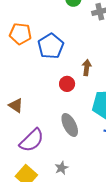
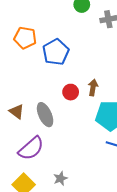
brown arrow: (87, 67) -> (93, 87), moved
gray ellipse: (70, 125) -> (45, 115), moved

